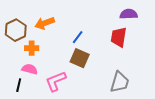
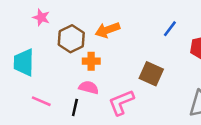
blue line: (78, 37) -> (170, 29), moved

